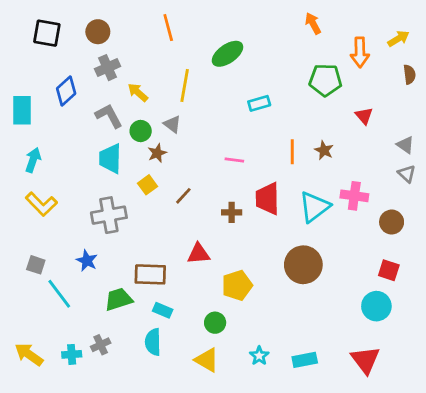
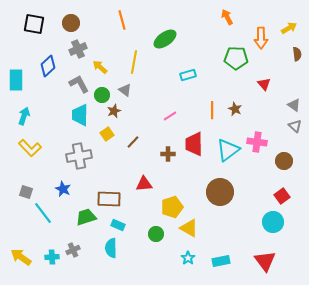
pink line: (234, 160) -> (170, 116), turned -40
red square: (389, 270) -> (282, 196), turned 35
yellow triangle: (207, 360) -> (189, 228), moved

